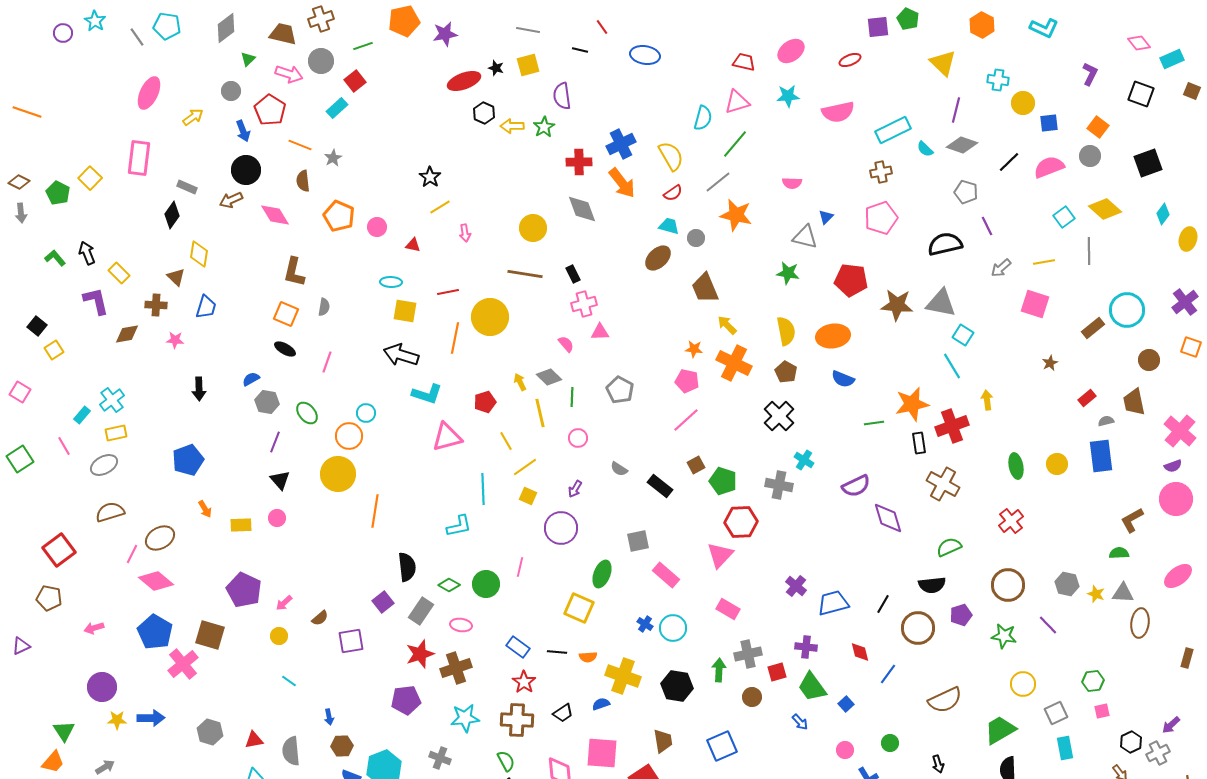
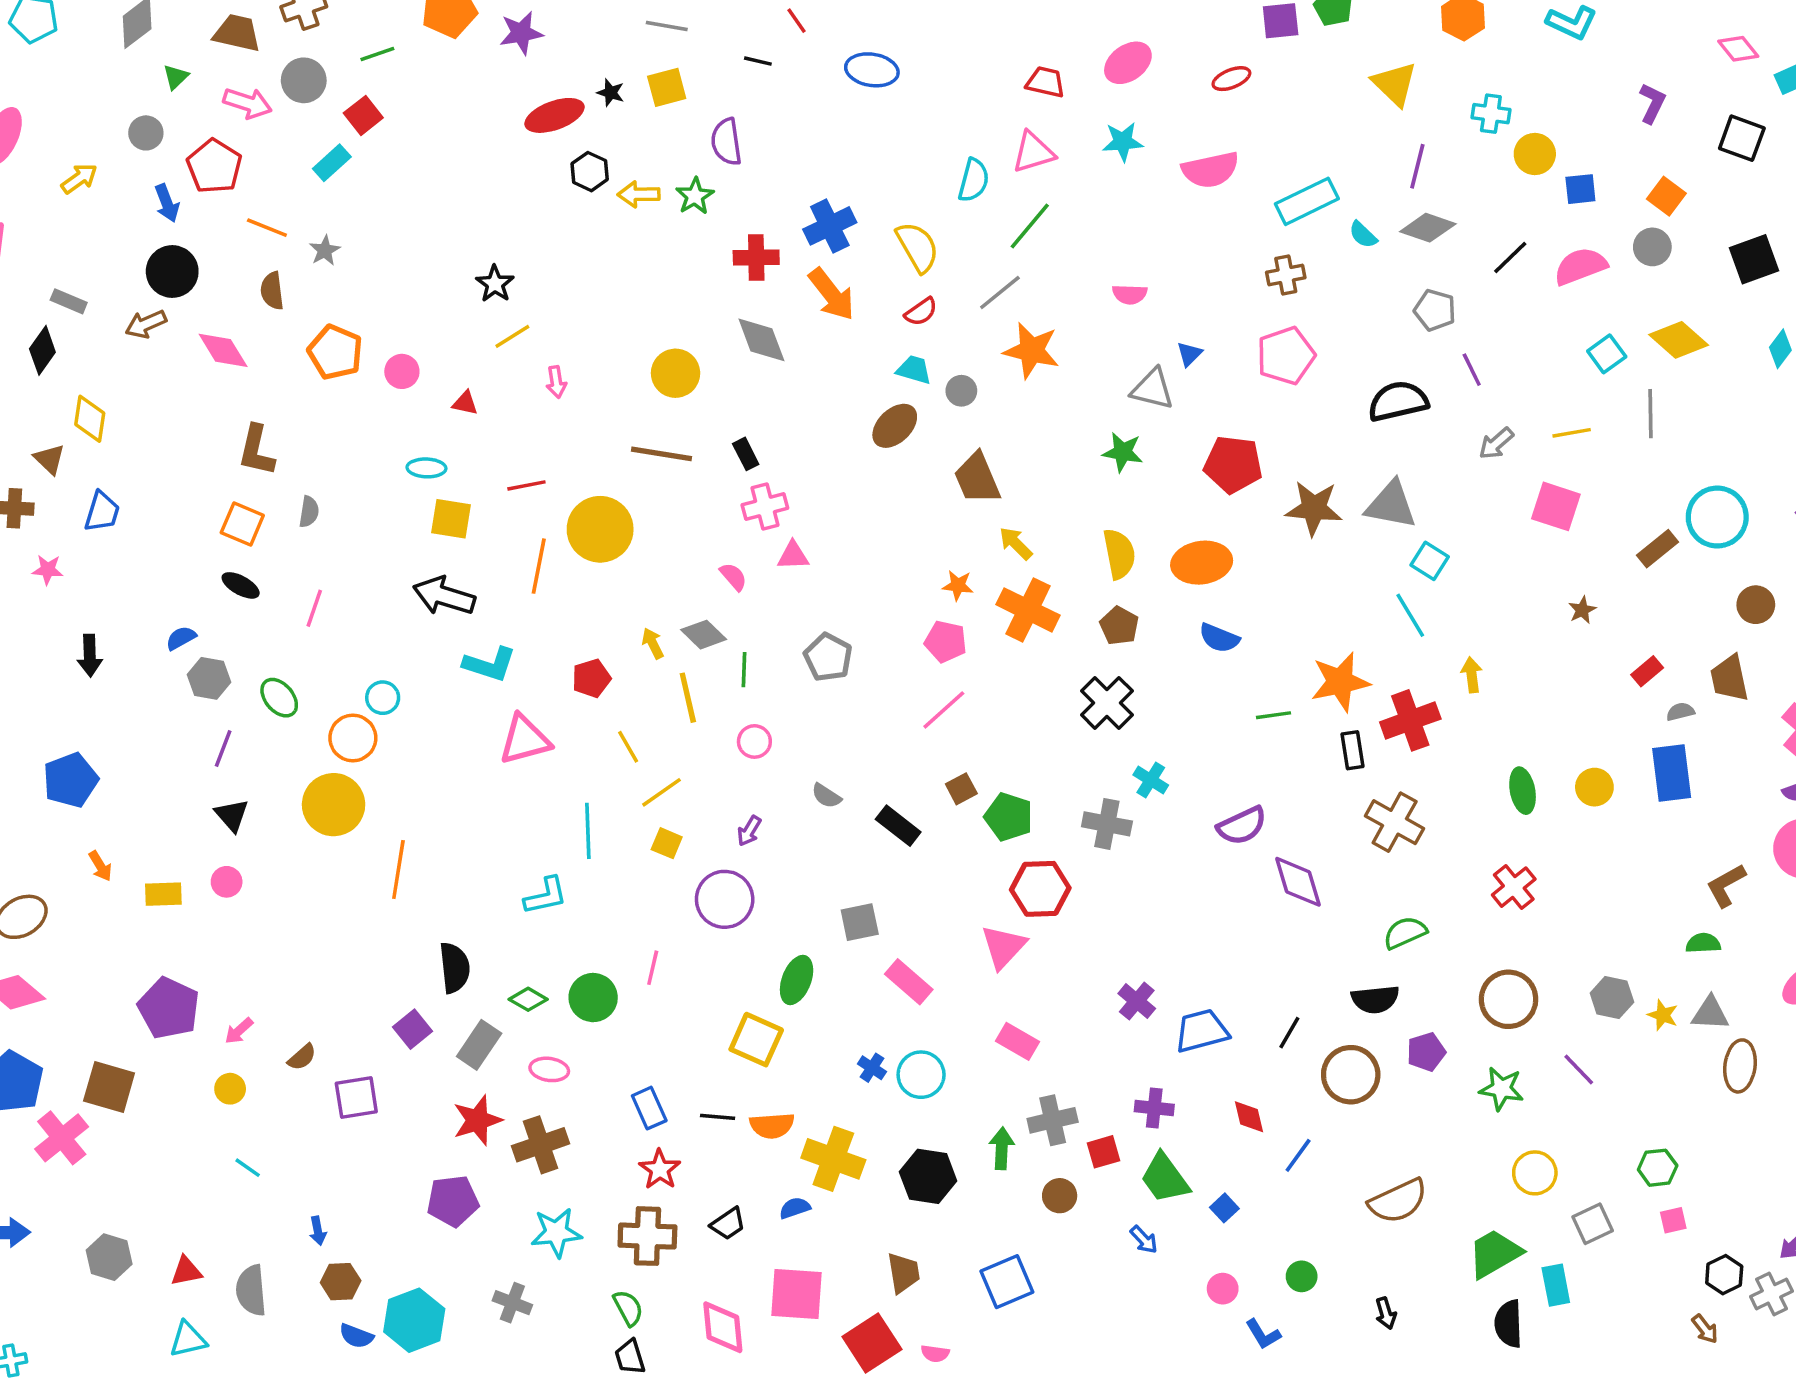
blue rectangle: (518, 647) -> (649, 1108), turned 30
orange semicircle: (588, 657) -> (772, 1126), size x1.4
cyan rectangle: (1065, 748) -> (1556, 1285), moved

